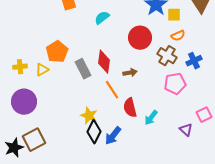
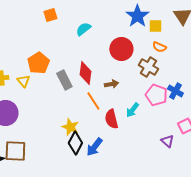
orange semicircle: (178, 36) -> (159, 47), turned 48
blue cross: (194, 61) -> (175, 91), moved, turned -35
yellow triangle: (42, 70) -> (23, 81), turned -40
pink pentagon: (175, 84) -> (156, 95), turned 30
cyan arrow: (151, 118) -> (132, 110), moved
brown square: (34, 140) -> (15, 151), turned 30

